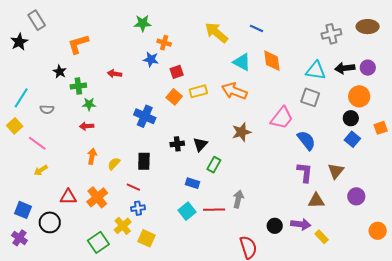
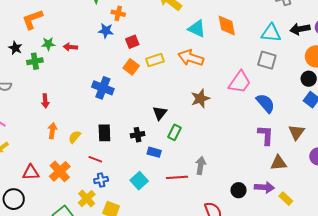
green star: (89, 104) -> (48, 44), moved
red arrow: (87, 126) -> (45, 101), turned -88
black cross: (177, 144) -> (138, 135), moved
cyan square: (187, 211) -> (139, 181), moved

